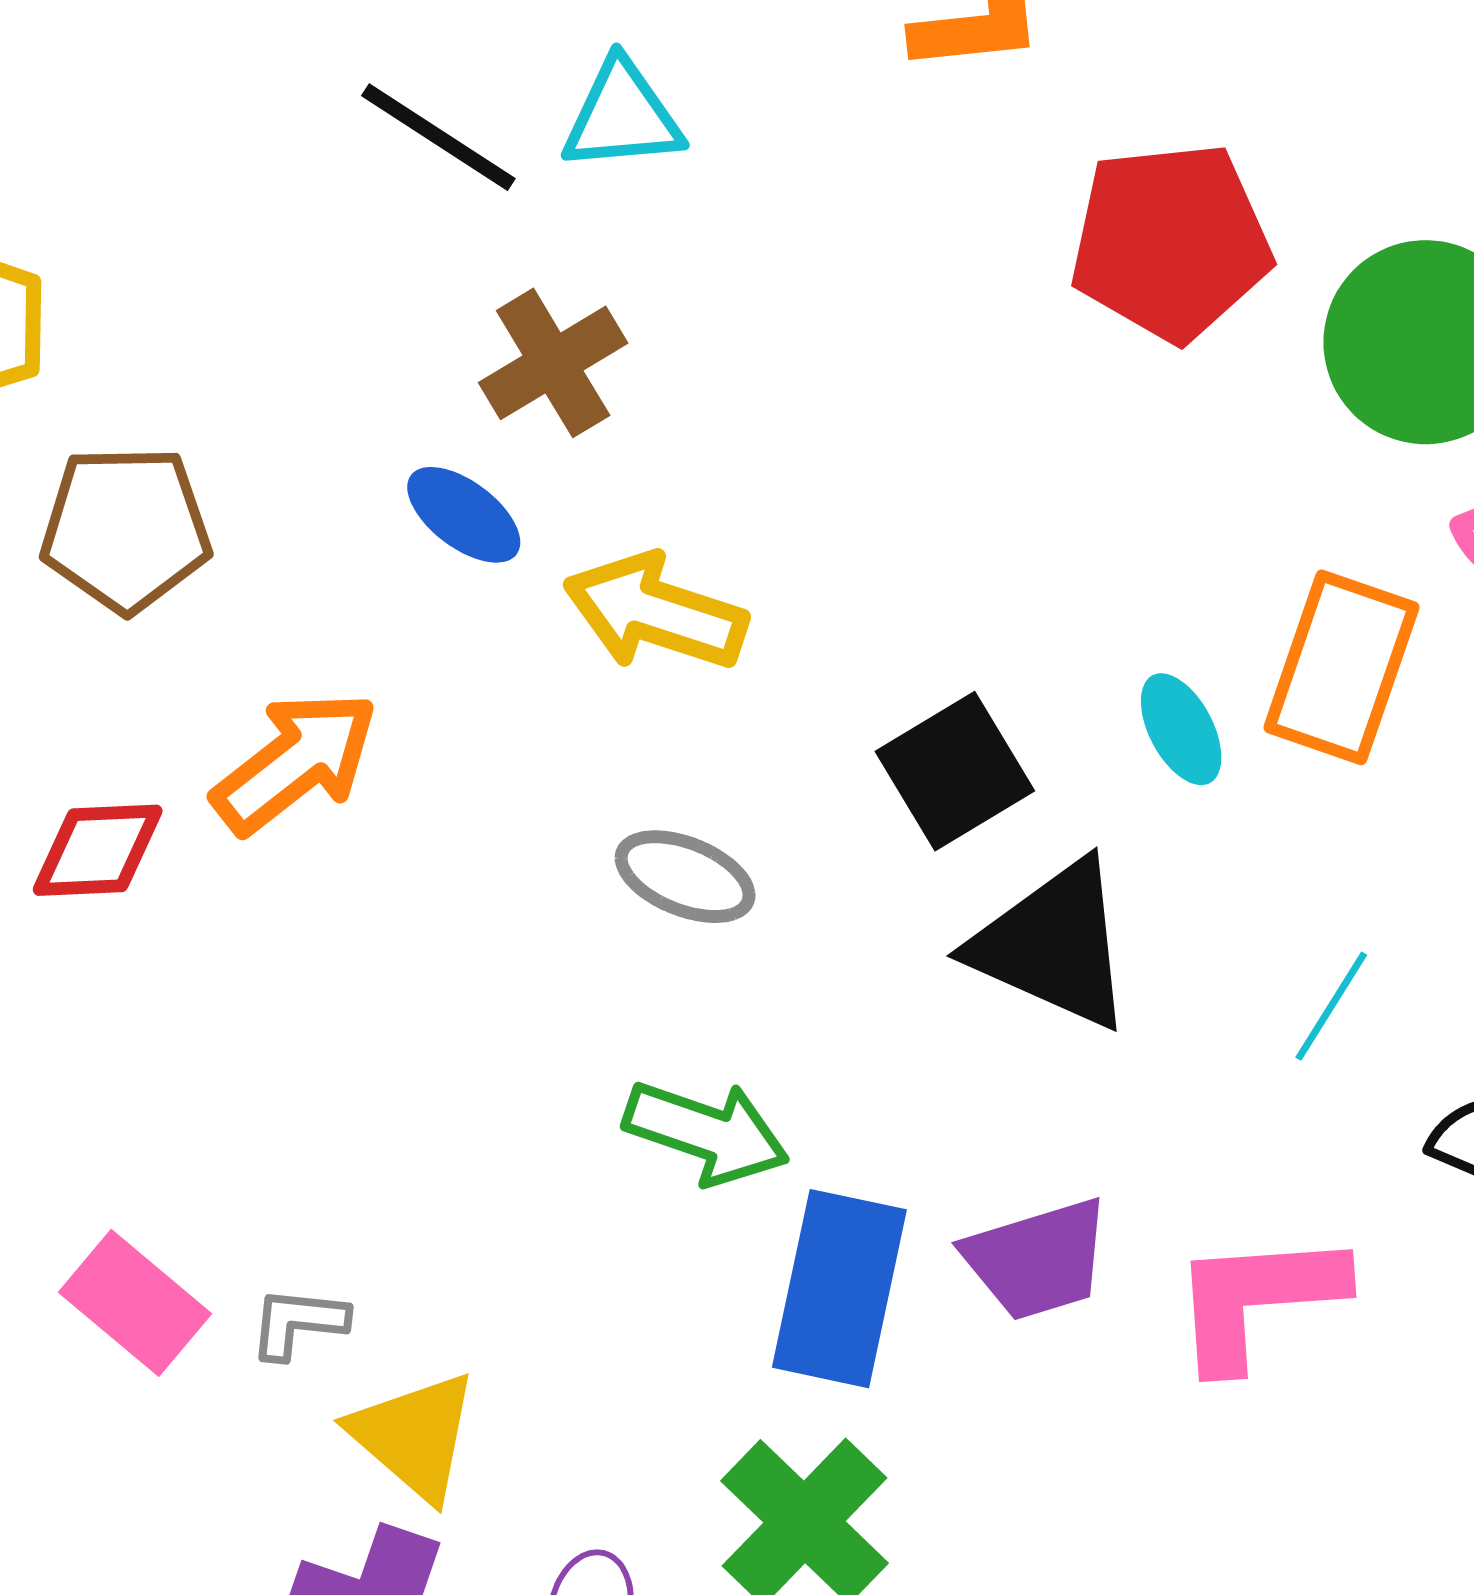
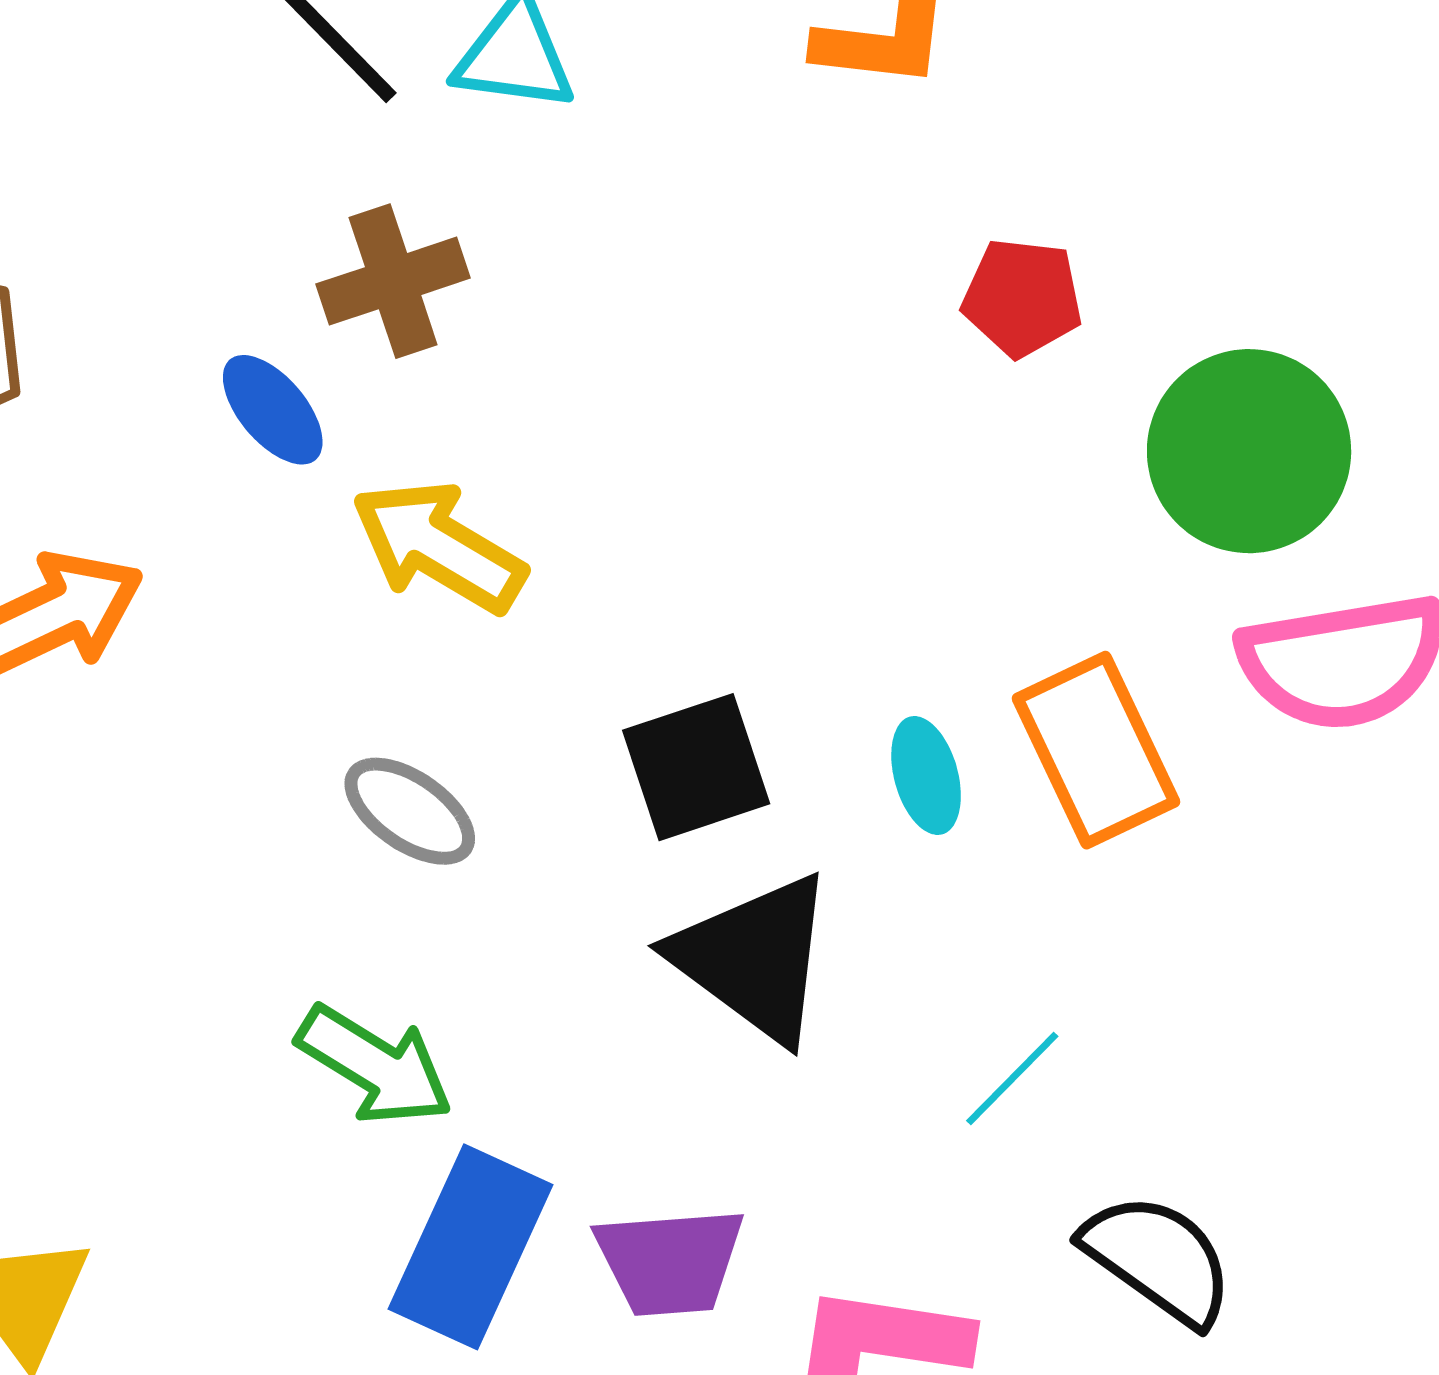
red pentagon: (1171, 242) -> (1022, 298), size x0.6
orange rectangle: (1341, 667) -> (1096, 750), turned -57

